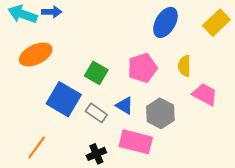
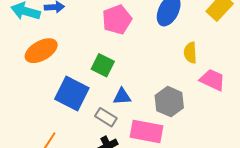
pink pentagon: (142, 68) -> (117, 20), moved
blue triangle: (125, 106) -> (122, 96), moved, turned -30
gray rectangle: (96, 113) -> (106, 117), moved

